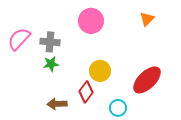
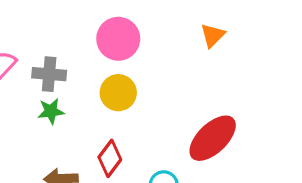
yellow circle: (100, 71) -> (118, 93), moved

